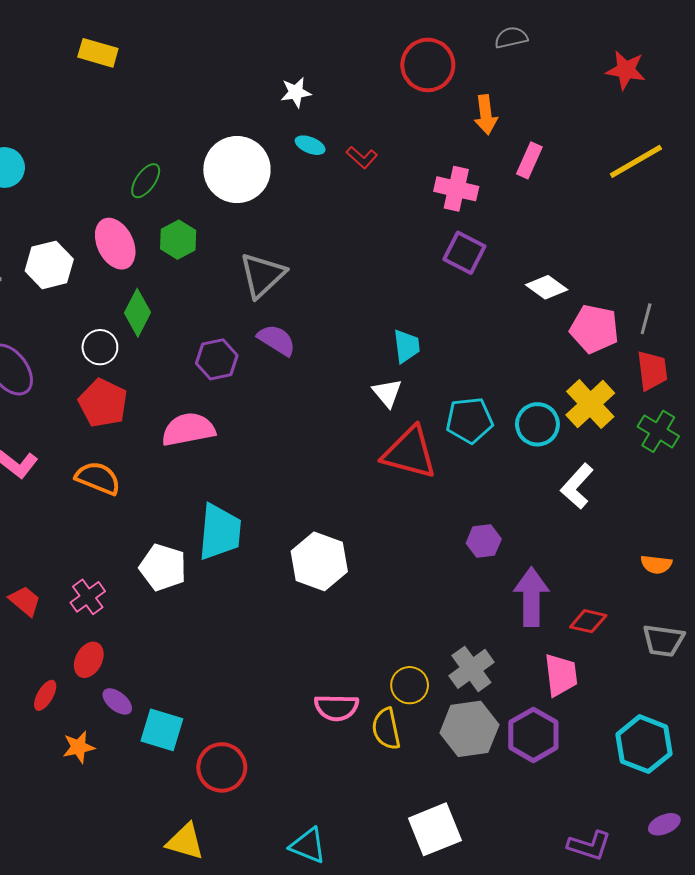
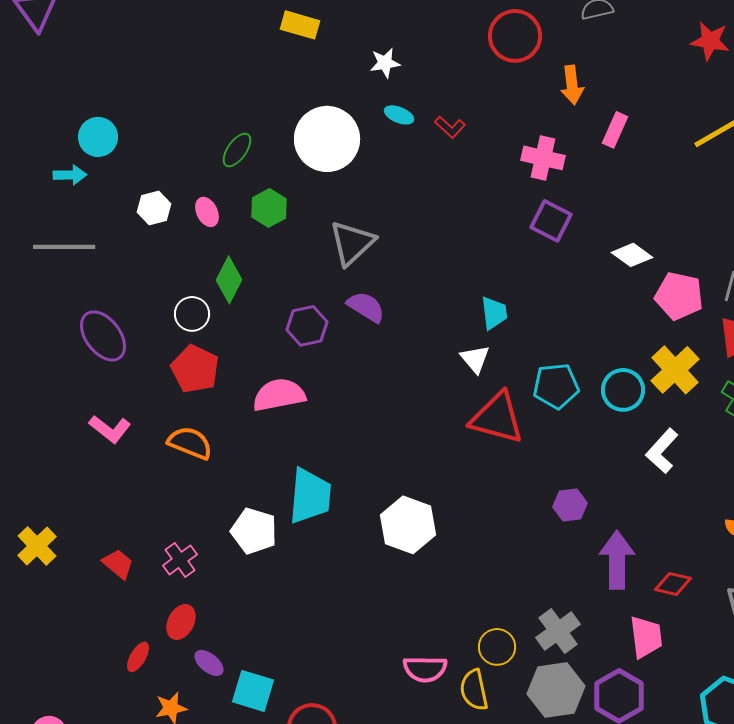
yellow rectangle: (98, 53) -> (300, 25), moved
pink ellipse: (115, 244) -> (207, 212), size x0.6
white hexagon: (49, 265) -> (154, 208), moved, size x0.7

